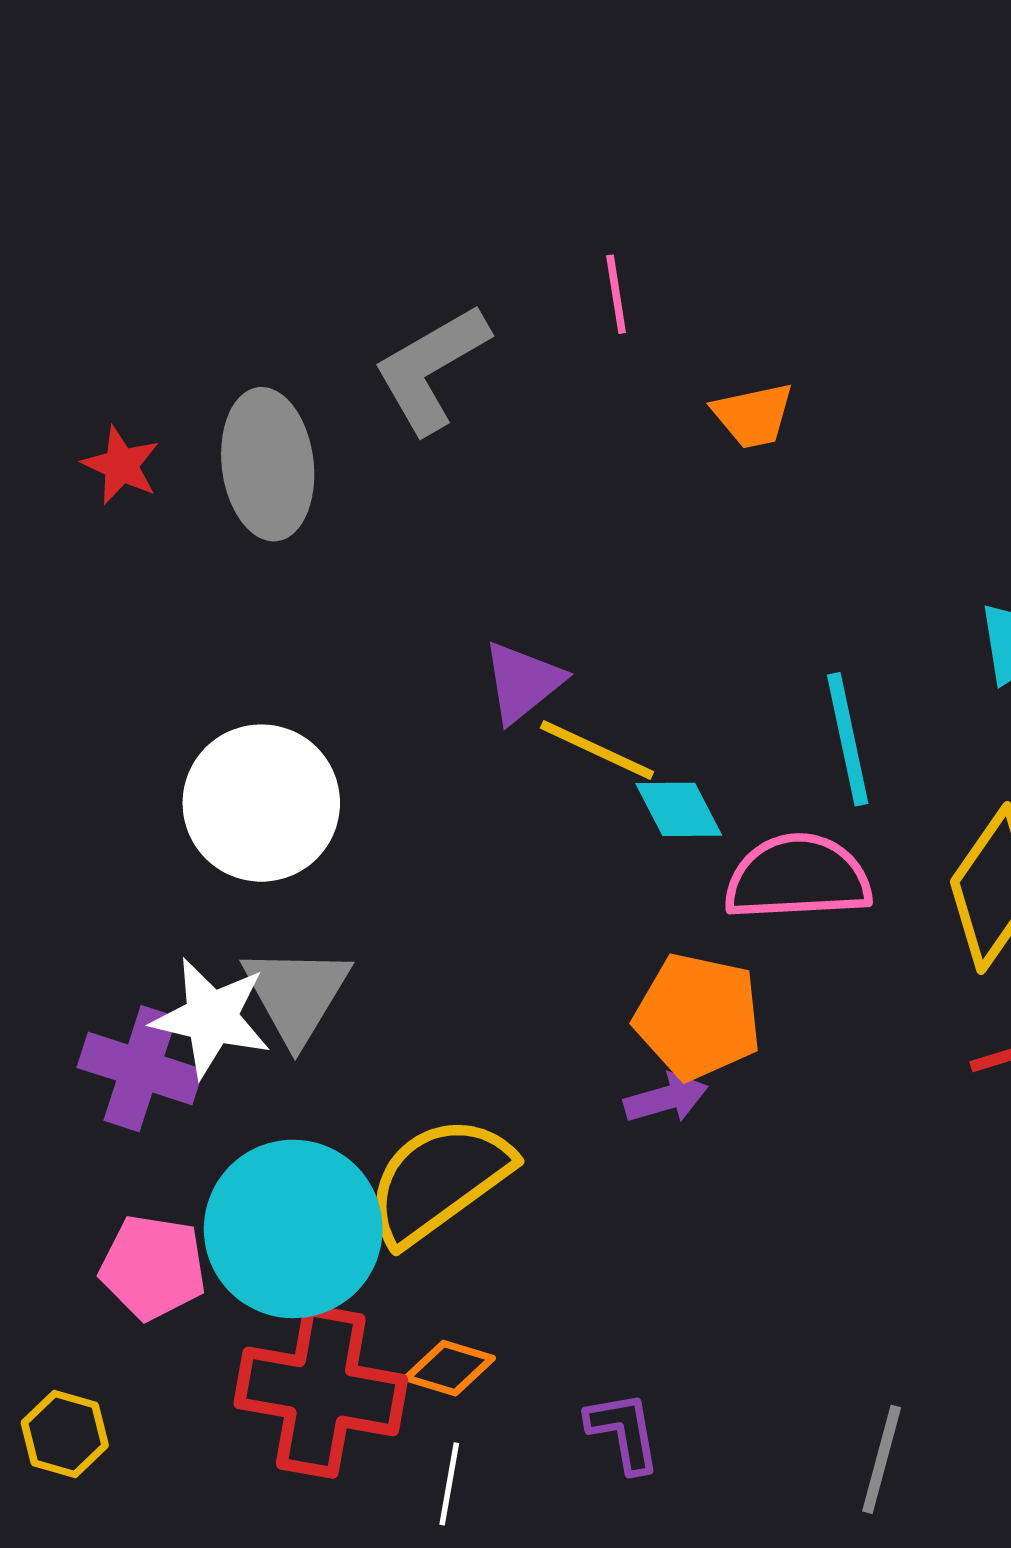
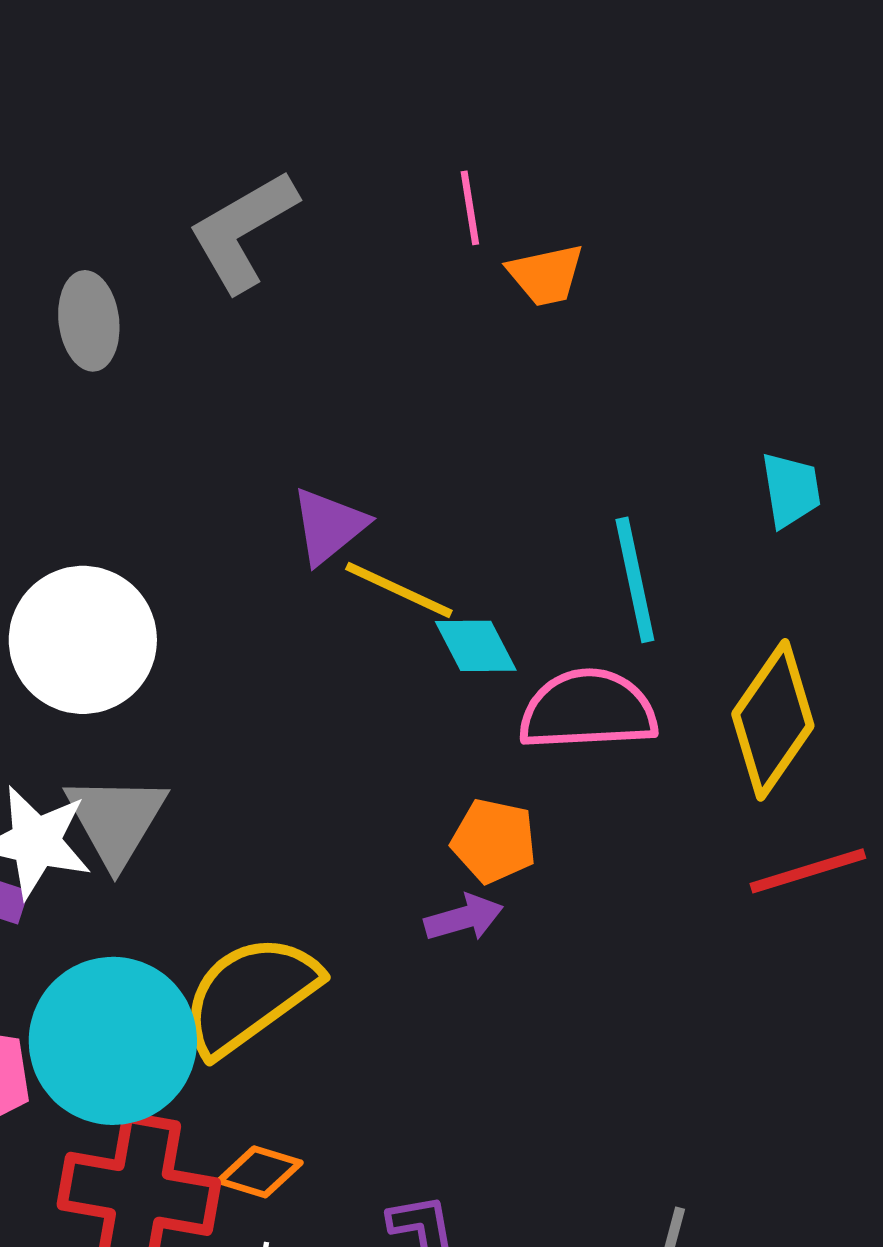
pink line: (616, 294) -> (470, 208), moved
gray ellipse: (268, 464) -> (89, 321), size x0.7
orange pentagon: (698, 1017) -> (494, 841), size x0.7

